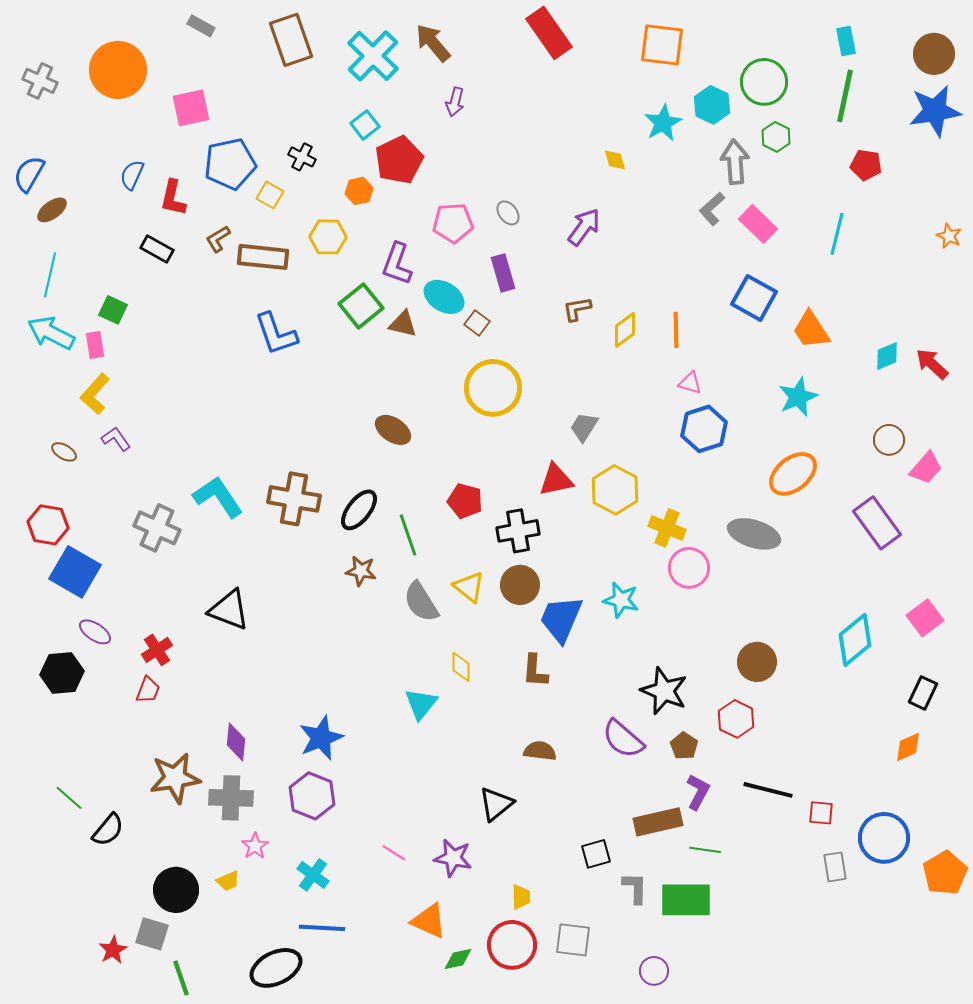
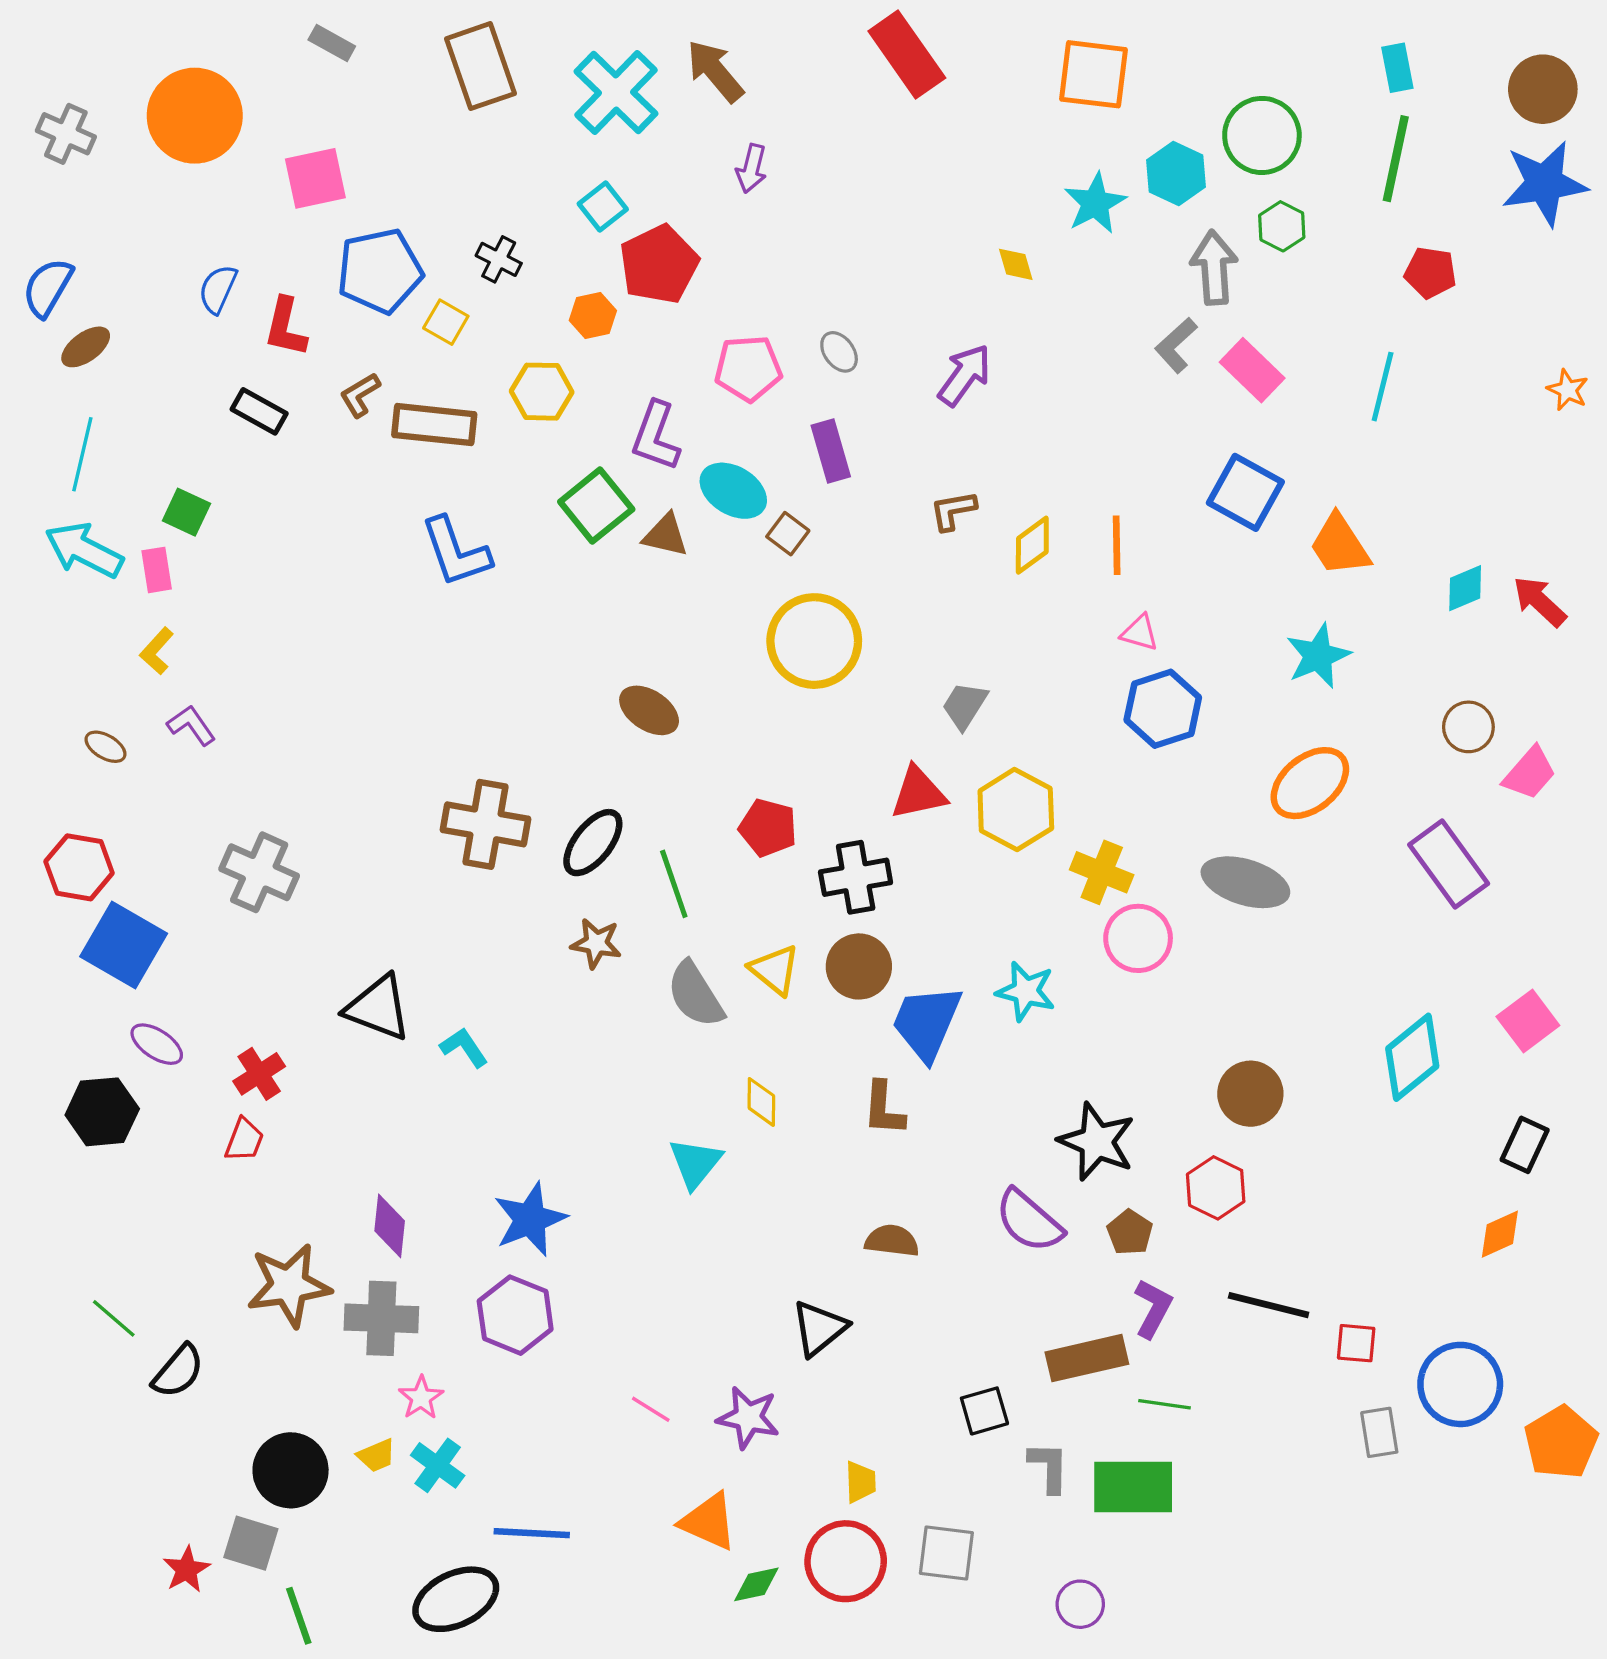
yellow L-shape: (95, 394) -> (157, 651), size x0.7
cyan L-shape: (218, 497) -> (464, 1047), moved, size x0.6
cyan cross: (313, 875) -> (438, 1465), moved

